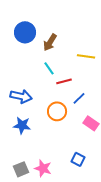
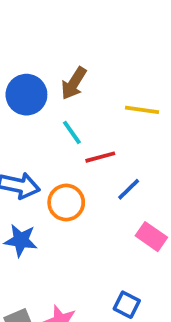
blue circle: (25, 32) -> (26, 95), moved
orange circle: (57, 111) -> (66, 203), moved

